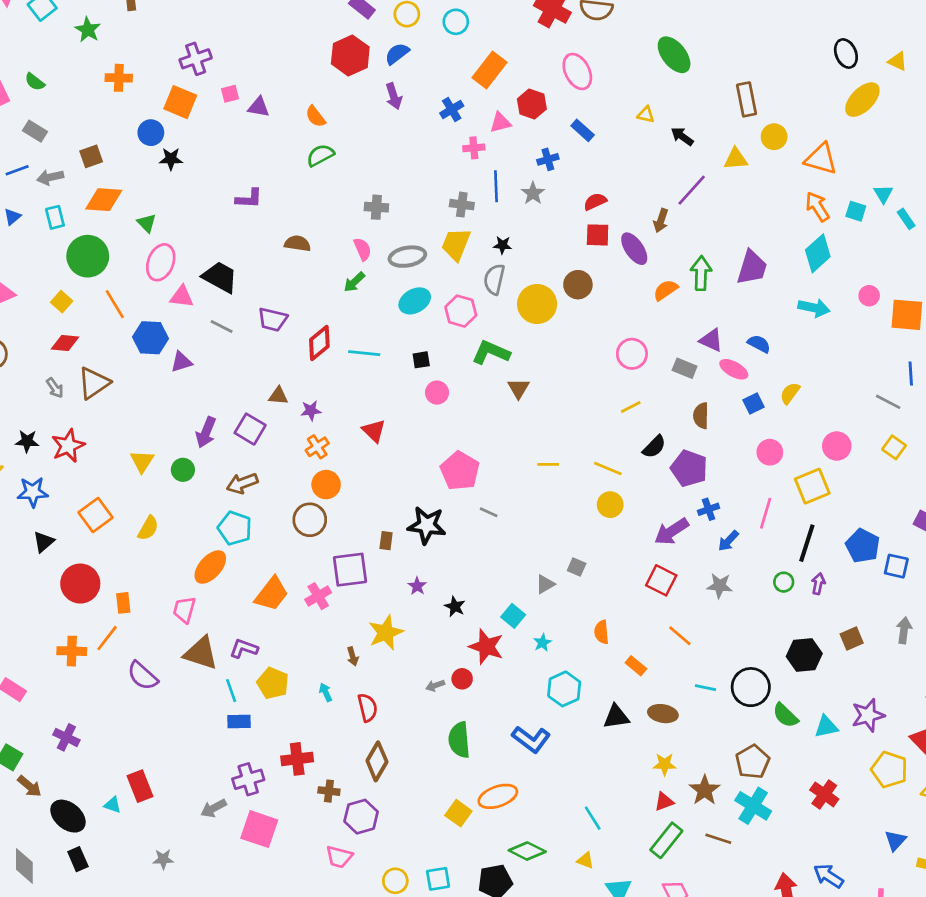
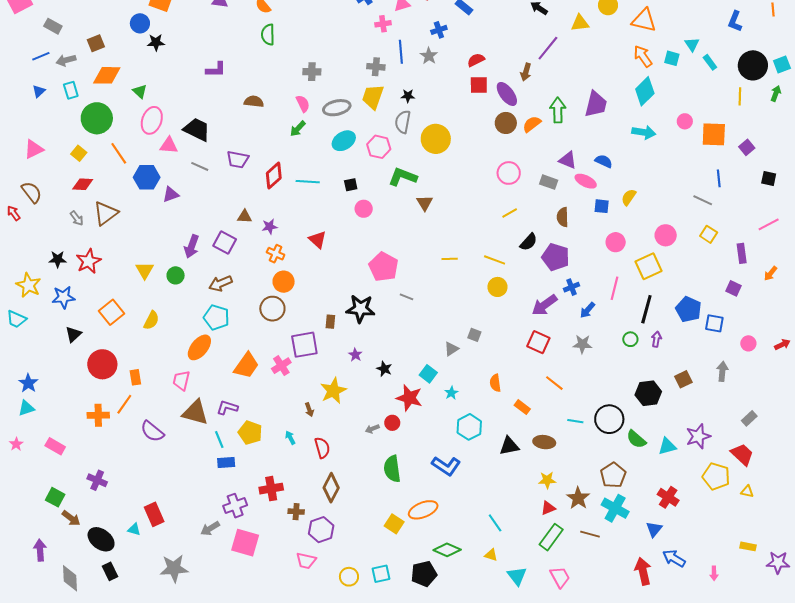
green semicircle: (320, 155) -> (268, 35), turned -60
brown circle: (578, 285) -> (506, 123), moved
blue square: (753, 403) -> (602, 206), turned 35
orange cross: (317, 447) -> (276, 254), turned -30
blue triangle: (895, 840) -> (654, 529), moved
gray star: (163, 859) -> (174, 568), size x1.8

